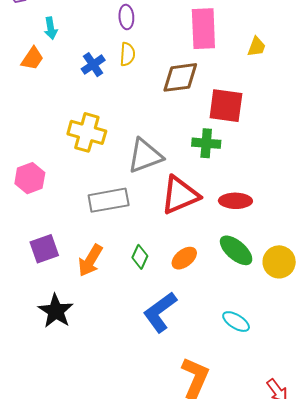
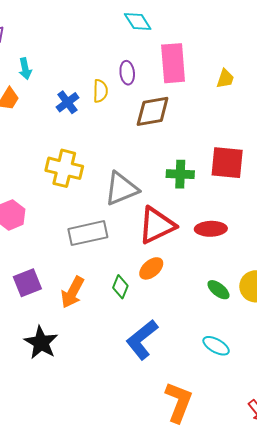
purple ellipse: (126, 17) -> (127, 73), moved
red square: (226, 106) -> (227, 163), moved
green ellipse: (236, 250) -> (218, 290), moved, size x0.7
orange ellipse: (184, 258) -> (151, 268), moved

